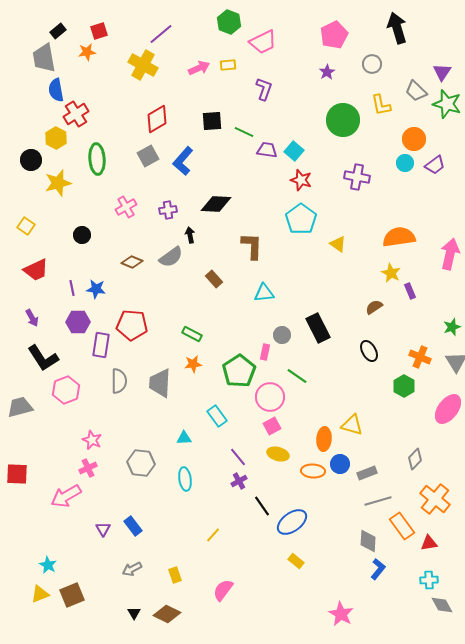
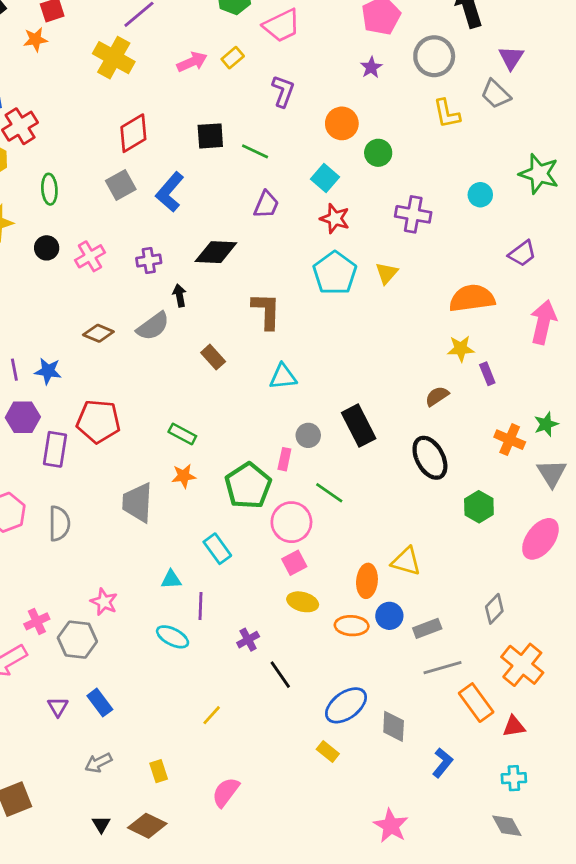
gray circle: (372, 64) -> (434, 56), size x1.5
yellow rectangle: (228, 65) -> (233, 58), turned -35
purple triangle: (442, 72) -> (511, 58), moved
green star: (447, 104) -> (539, 174), moved
green circle: (343, 120) -> (378, 153), moved, size x0.6
orange circle: (414, 139) -> (342, 123), moved
purple trapezoid: (267, 150) -> (266, 205), moved, turned 105
green ellipse: (97, 159) -> (49, 189), size x0.7
purple trapezoid: (435, 165) -> (522, 254), moved
black circle: (82, 235) -> (47, 248), moved
yellow triangle: (338, 244) -> (387, 273), moved, turned 36
yellow star: (391, 273) -> (461, 349), turned -30
black ellipse: (369, 351) -> (430, 458), size x1.4
orange cross: (420, 357) -> (510, 440), moved
gray semicircle: (119, 381) -> (59, 524), moved
pink star: (92, 440) -> (104, 602), moved
purple line: (238, 457) -> (201, 606), moved, turned 42
gray hexagon: (141, 463) -> (77, 640), moved
cyan ellipse: (185, 479) -> (173, 637), turned -55
blue ellipse: (292, 522) -> (346, 705), moved
gray diamond: (368, 541) -> (394, 726), moved
gray diamond: (442, 605) -> (507, 826), moved

